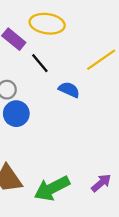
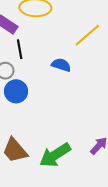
black line: (40, 63) -> (20, 49), moved, turned 36

